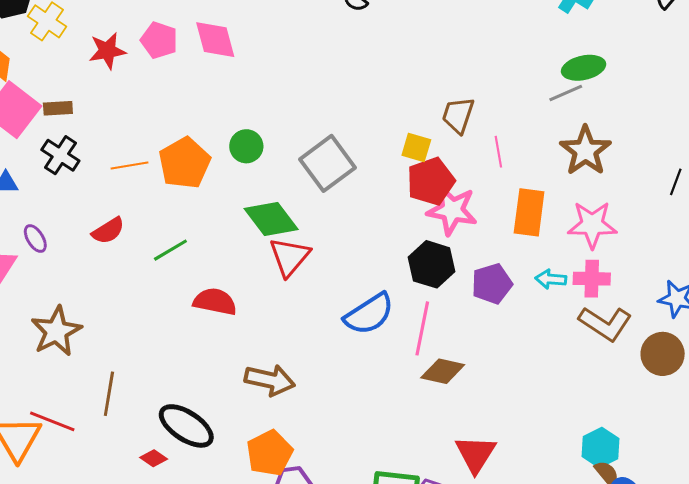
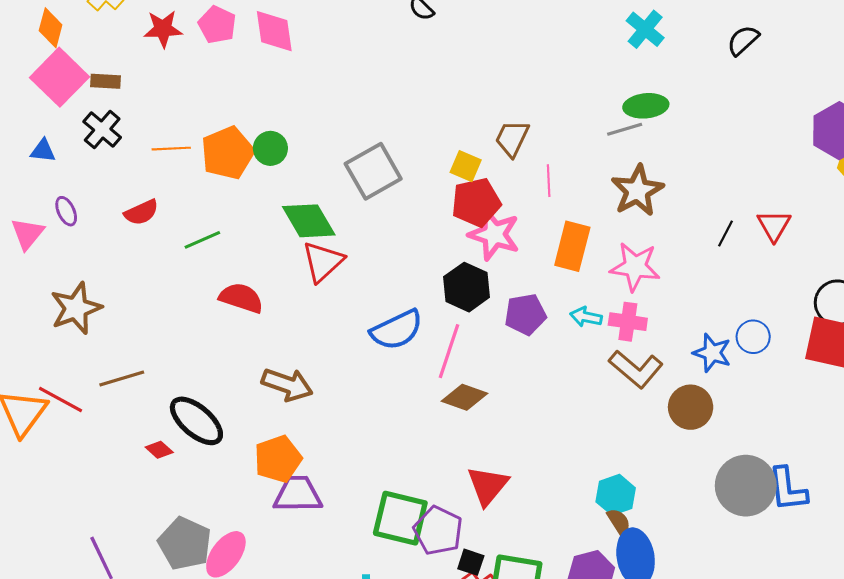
green circle: (246, 146) -> (270, 148), moved
brown line: (109, 394) -> (122, 378), turned 57

